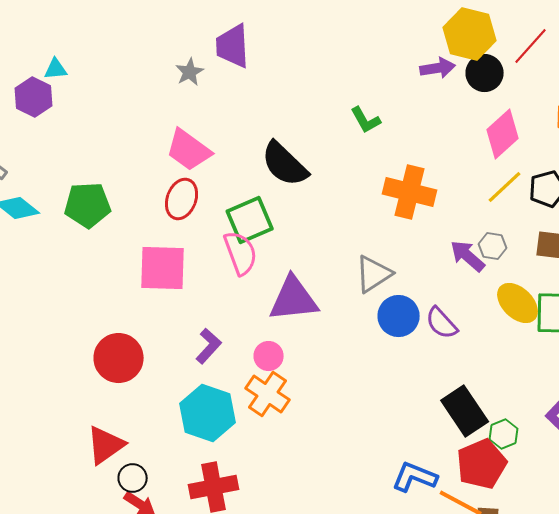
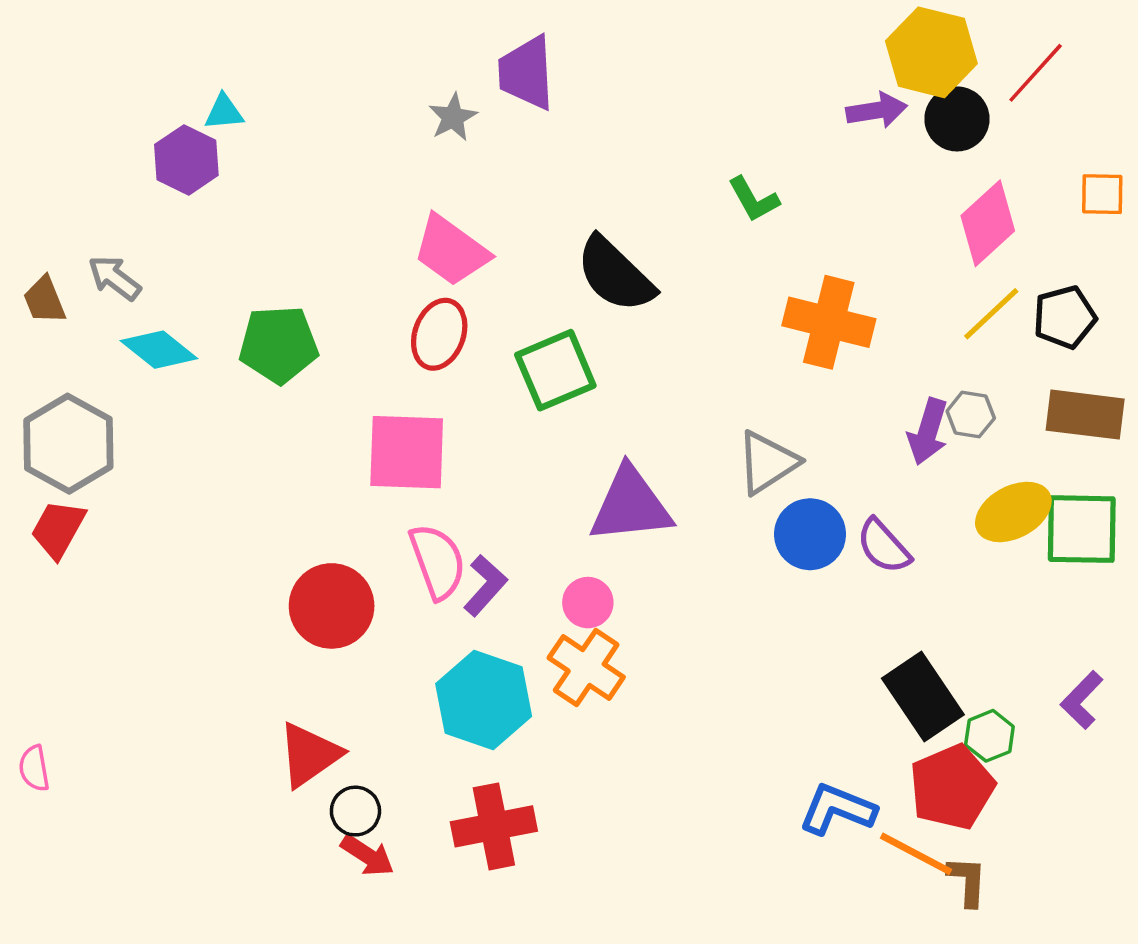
pink semicircle: (241, 253) -> (437, 562), moved
purple arrow: (468, 256) -> (928, 432), turned -114
yellow ellipse: (518, 303) -> (1013, 512), turned -72

